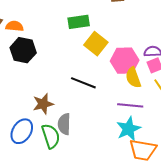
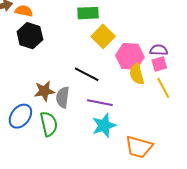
purple line: (130, 105) -> (100, 103), moved
gray semicircle: (64, 124) -> (63, 97), moved
cyan star: (129, 129) -> (104, 125), moved

